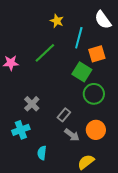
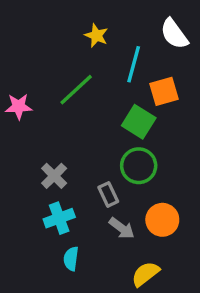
green circle: (94, 94) -> (139, 166), moved
gray rectangle: (64, 115) -> (108, 194), turned -64
cyan cross: (21, 130) -> (59, 218), moved

